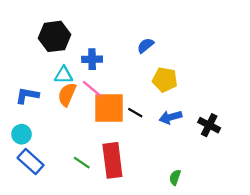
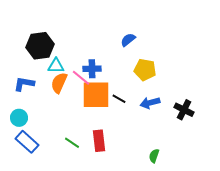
black hexagon: (54, 36) -> (40, 46), moved
blue cross: (92, 59) -> (92, 69), moved
red rectangle: (112, 160) -> (99, 141), size x0.7

